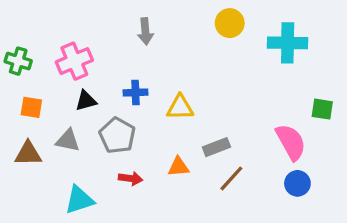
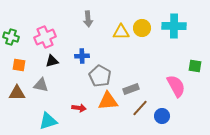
yellow circle: (230, 23) -> (142, 28), moved
yellow triangle: (180, 107) -> (121, 32), moved
gray pentagon: (117, 135) -> (100, 76), moved
orange triangle: (178, 167) -> (108, 101), size x1.5
blue circle: (297, 183) -> (162, 116), moved

